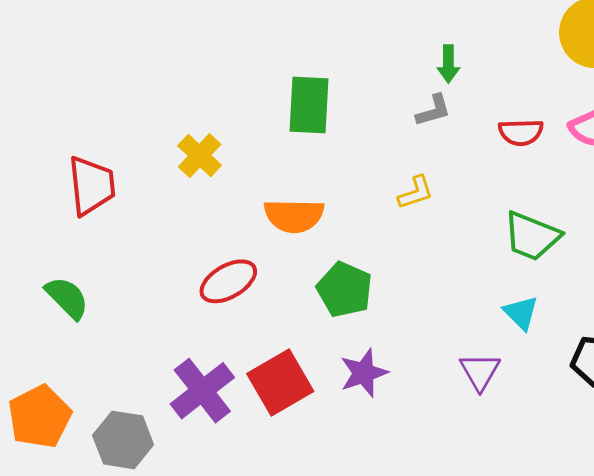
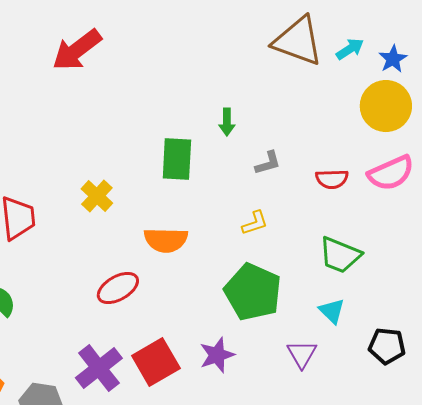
green arrow: (448, 64) -> (227, 122), moved
green pentagon: (345, 290) -> (253, 292), moved, size x1.4

